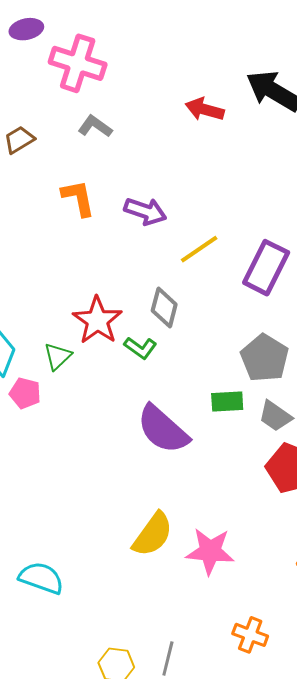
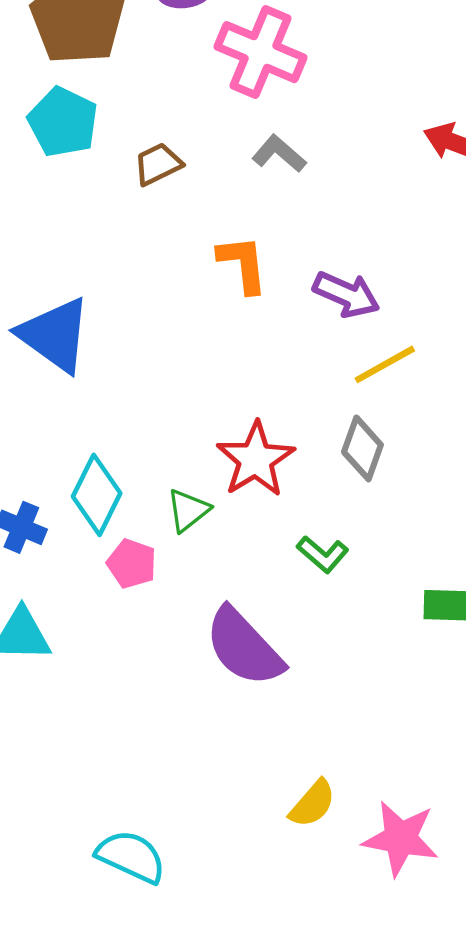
yellow line: (199, 249) -> (385, 364), moved
green L-shape: (140, 348) -> (323, 554), moved
purple semicircle: (163, 429) -> (244, 647), moved
yellow semicircle: (153, 534) -> (312, 804), size x0.7

